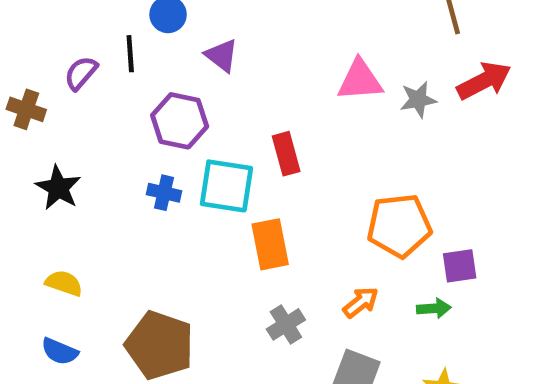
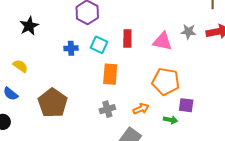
pink triangle: (360, 80) -> (162, 41), moved
cyan square: (226, 186) -> (99, 45), size x0.7
blue cross: (164, 193) -> (71, 48), moved, turned -32

